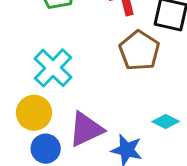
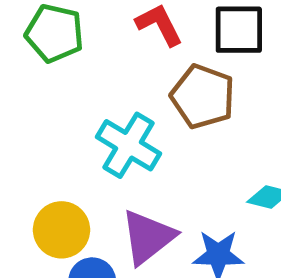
cyan cross: (53, 68) -> (129, 145), moved

